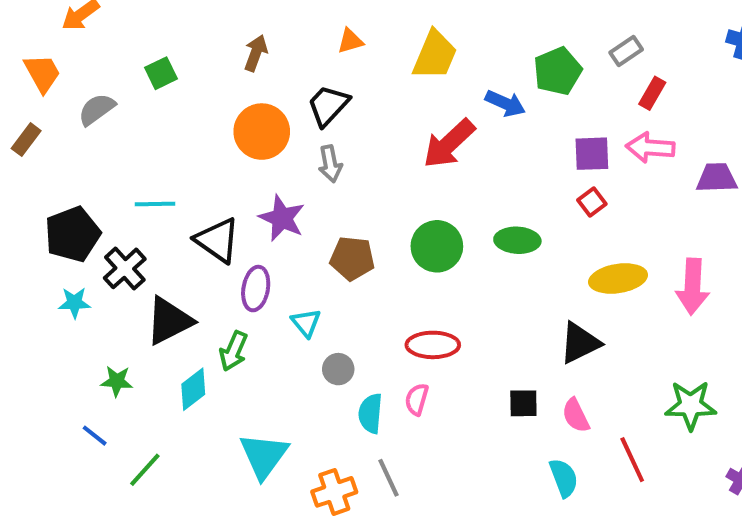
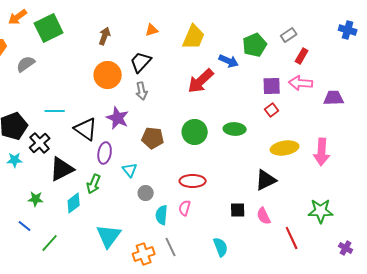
green square: (161, 73) -> (49, 28), moved, size x1.8
cyan semicircle: (564, 478) -> (221, 247), moved

